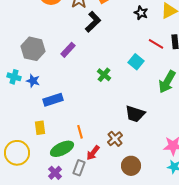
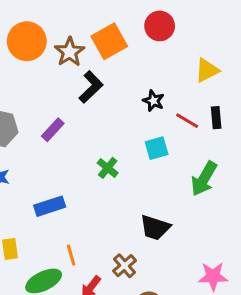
black star: (141, 13) -> (154, 101), moved
cyan square: (136, 62) -> (157, 148), turned 35
blue rectangle: (53, 100) -> (50, 206), moved

